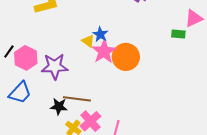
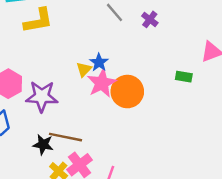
green rectangle: (178, 34) -> (184, 77), moved
yellow triangle: (88, 41) -> (84, 69), turned 32

